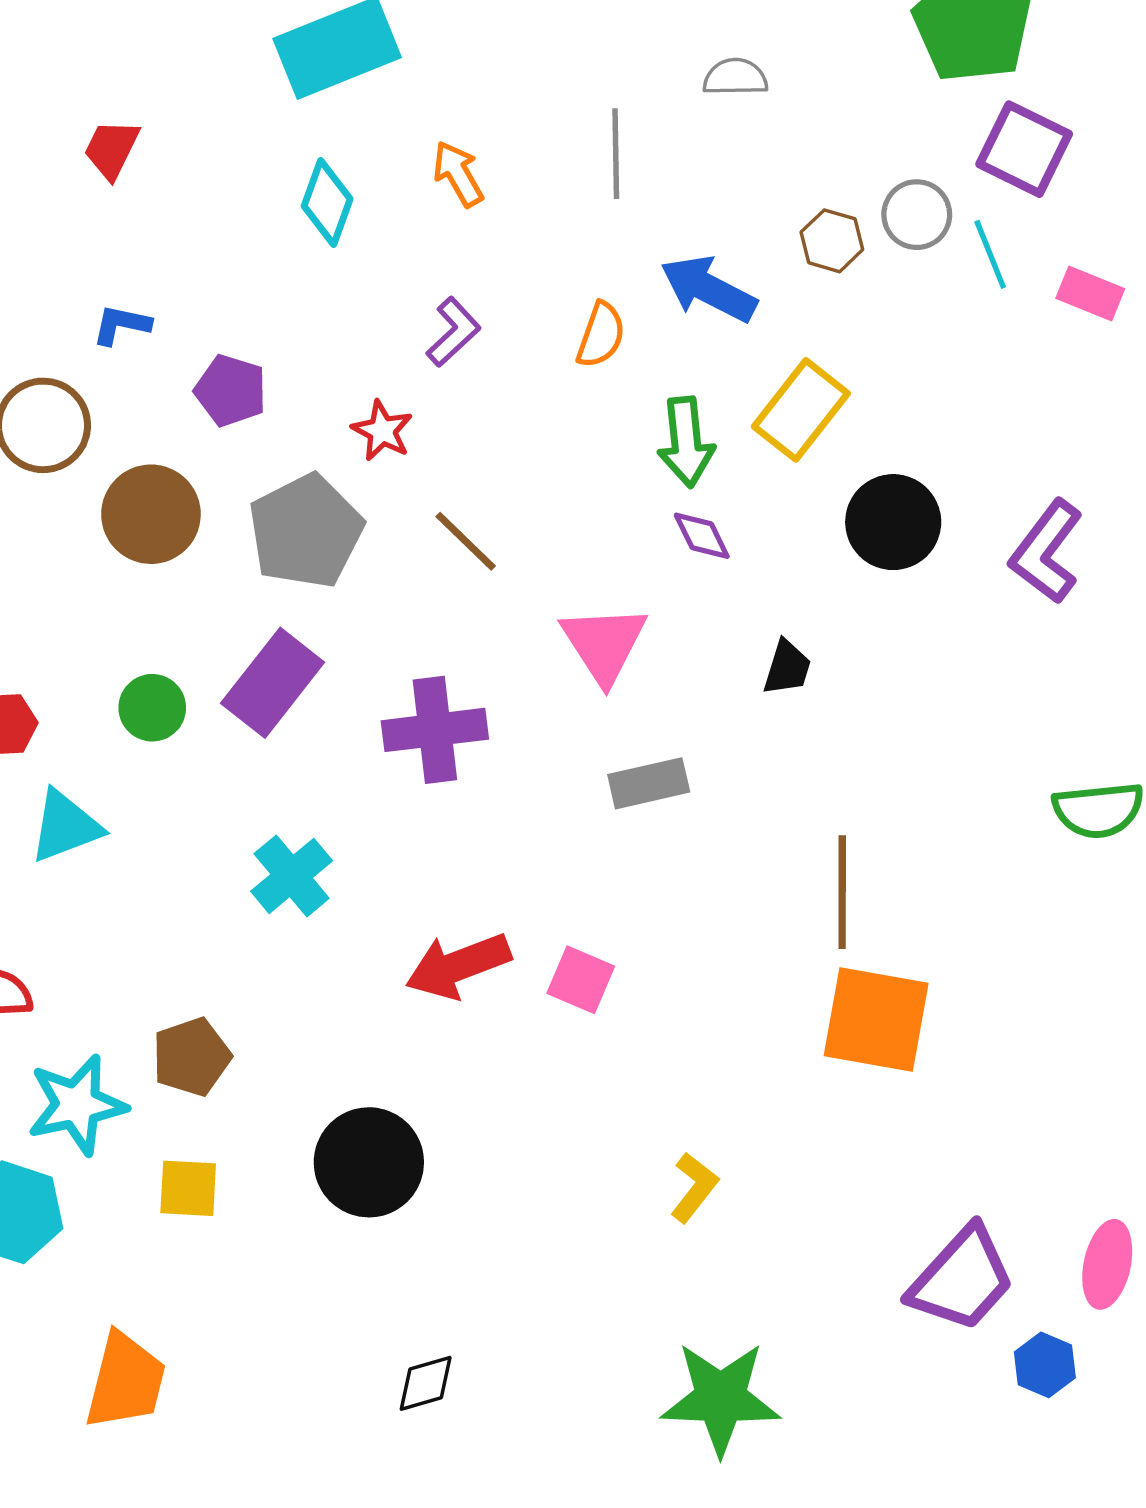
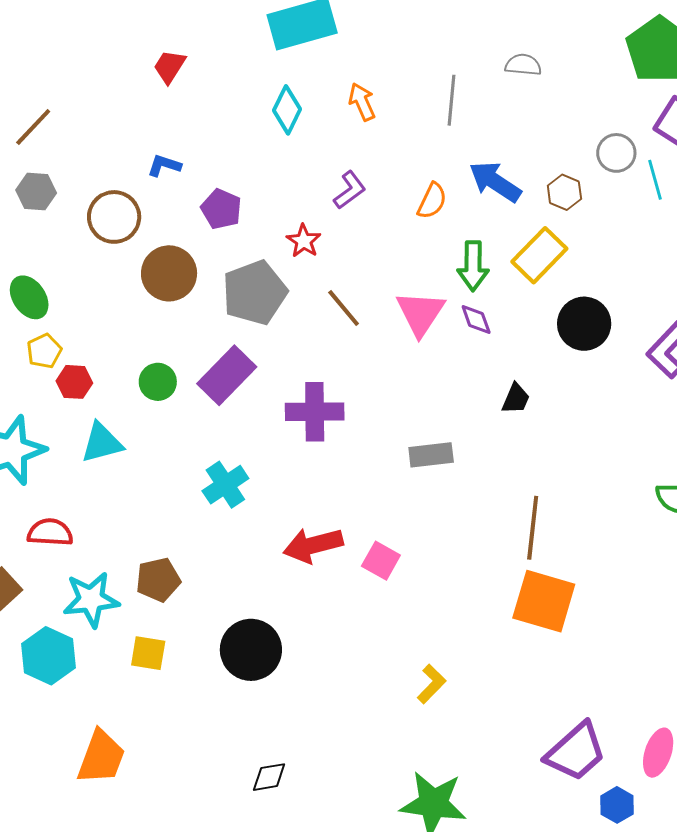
brown hexagon: (832, 241) -> (564, 192), moved
pink triangle: (604, 644) -> (420, 313), moved

